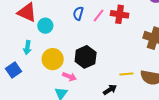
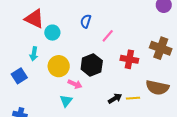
red cross: (120, 14) -> (129, 59), moved
pink line: (99, 15) -> (108, 36), moved
yellow line: (126, 74) -> (133, 98), moved

